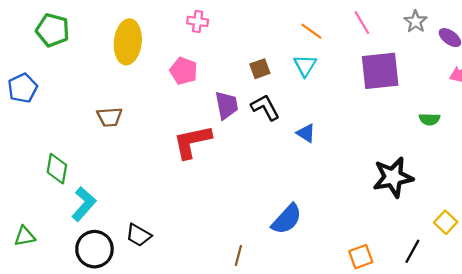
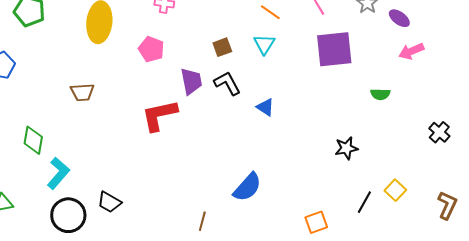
black star: (393, 177) -> (346, 148), size x0.6
black line: (412, 251) -> (364, 202), moved

